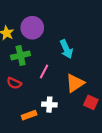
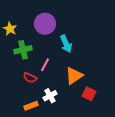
purple circle: (32, 28) -> (45, 24), moved
red semicircle: (14, 83) -> (30, 78), moved
white cross: (49, 105) -> (50, 96), turned -32

